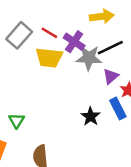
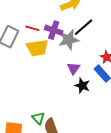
purple triangle: (111, 76) -> (74, 68), moved
green triangle: (16, 121) -> (38, 118), moved

